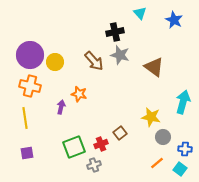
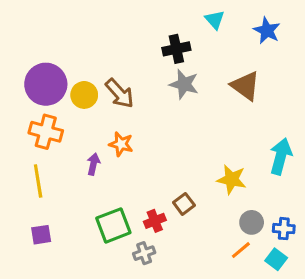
brown arrow: (94, 61) -> (119, 93), moved
brown triangle: (154, 67) -> (245, 86), moved
gray circle: (163, 137) -> (252, 222), moved

